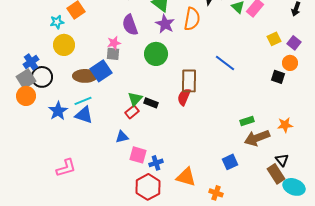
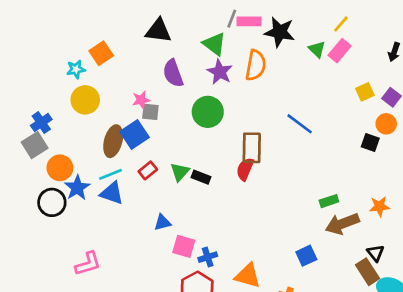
pink star: (114, 43) -> (141, 100), moved
brown ellipse: (85, 76) -> (113, 141), turned -75
black circle: (42, 77) -> (52, 202), moved
orange circle: (26, 96) -> (60, 168), moved
red rectangle: (132, 112) -> (148, 170), moved

